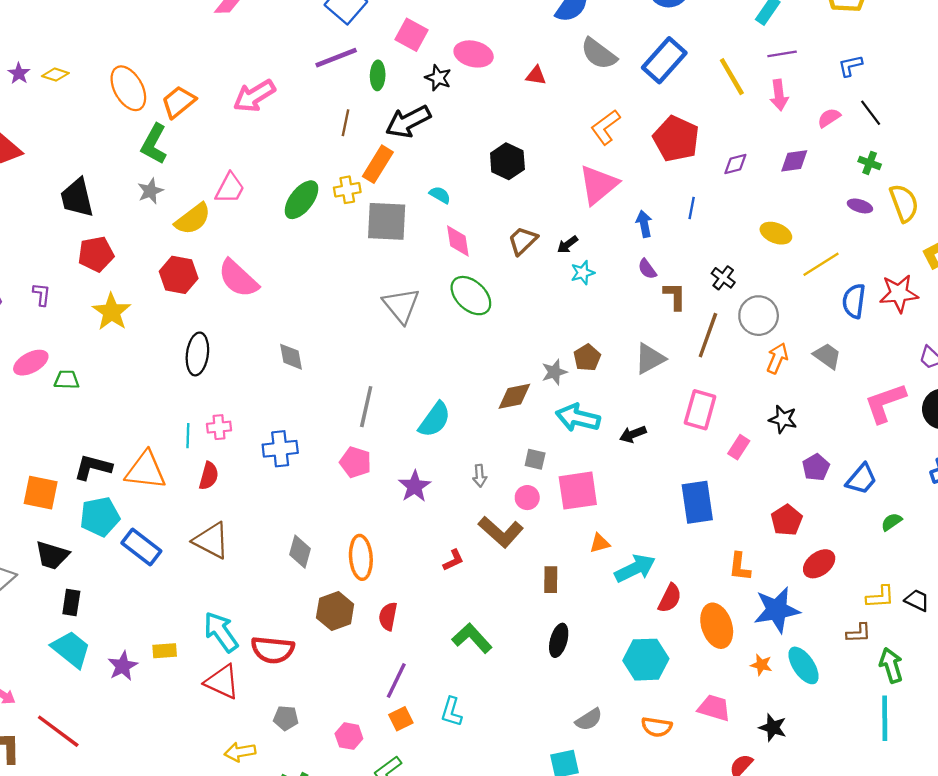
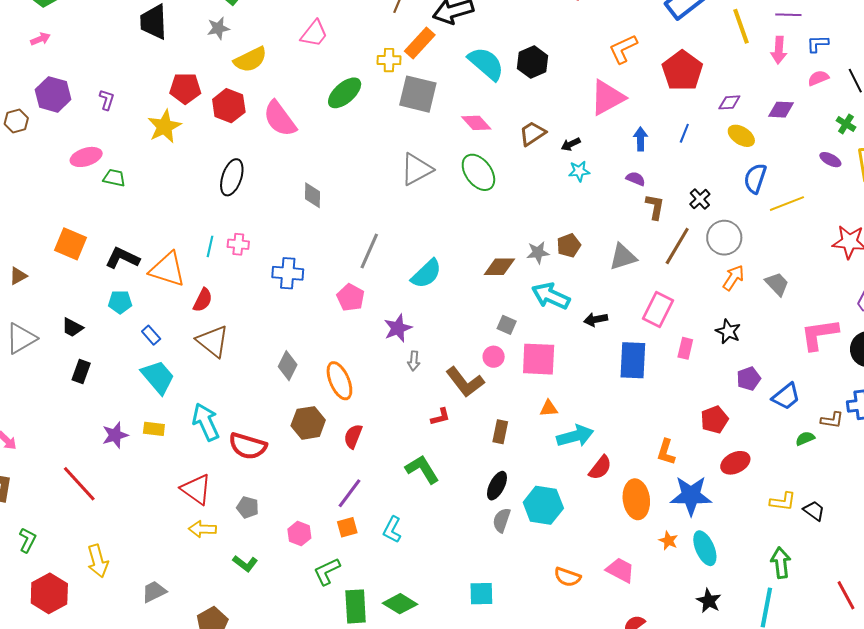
blue L-shape: (850, 66) -> (818, 44), moved
pink trapezoid: (230, 188) -> (314, 34), moved
cyan semicircle: (440, 195) -> (486, 64), moved, size x2.0
green ellipse: (301, 200) -> (345, 93), moved
yellow ellipse: (776, 233) -> (741, 136), moved
pink diamond: (458, 241) -> (476, 123), turned -44
red pentagon: (96, 254) -> (185, 88), moved
purple semicircle: (647, 269) -> (636, 179), turned 138
blue semicircle: (854, 301) -> (755, 178), moved
gray triangle: (401, 305) -> (416, 169), turned 30
pink rectangle: (739, 447) -> (685, 348), turned -30
red semicircle: (209, 476) -> (203, 300), moved
gray arrow: (480, 476) -> (414, 361), moved
orange square: (41, 493) -> (71, 244), moved
blue rectangle: (697, 502) -> (633, 360), moved
cyan pentagon: (100, 517) -> (120, 302), size x0.7
blue rectangle: (141, 547) -> (151, 335), size x0.6
black trapezoid: (52, 555) -> (72, 327), size x0.7
orange ellipse: (361, 557) -> (339, 381), turned -30
red L-shape: (453, 560) -> (440, 417), moved
brown L-shape: (859, 633) -> (832, 420), moved
cyan trapezoid: (71, 649) -> (158, 377), moved
cyan hexagon: (646, 660) -> (543, 505), moved
red triangle: (222, 682) -> (196, 489), moved
gray semicircle: (589, 720) -> (502, 520), moved, turned 130
black star: (773, 728) -> (709, 601), moved
red line: (58, 731) -> (79, 484), moved

